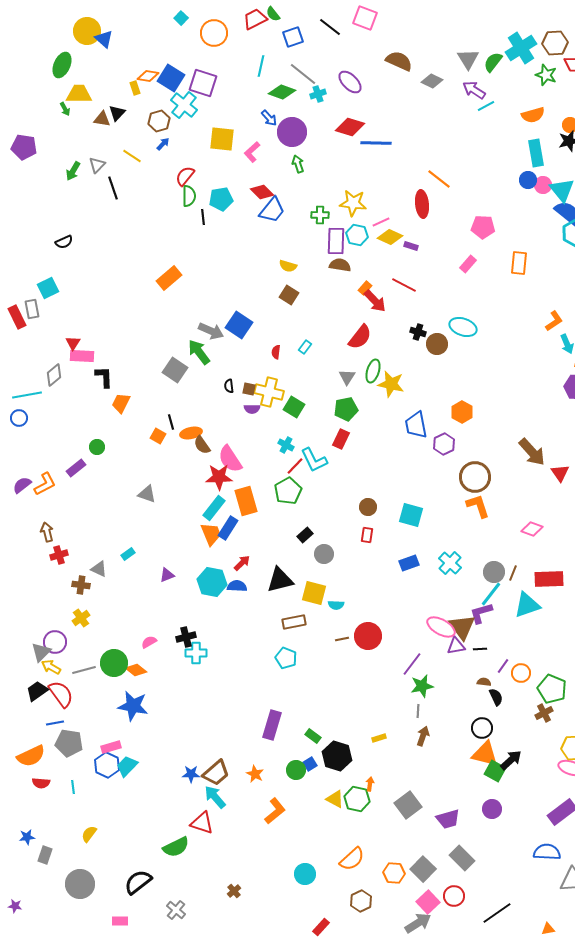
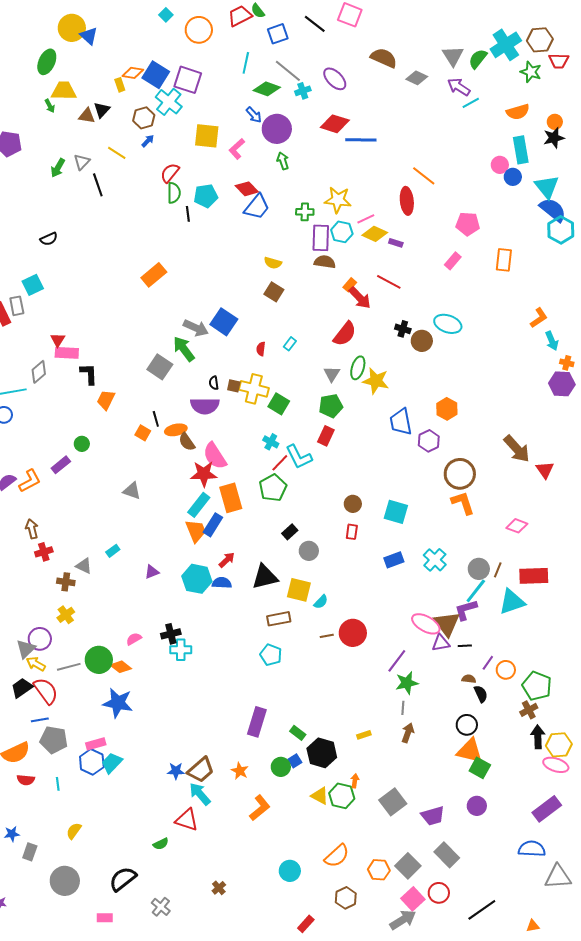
pink circle: (543, 185) -> (500, 165), moved
purple semicircle: (252, 409) -> (205, 406), moved, size x1.8
cyan semicircle: (336, 605) -> (321, 602), turned -49
black arrow: (511, 760) -> (538, 737), moved, turned -50
green semicircle: (176, 847) -> (161, 844), size x0.6

